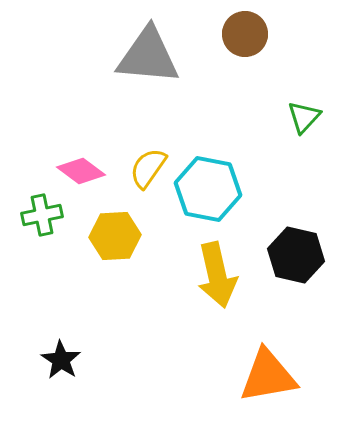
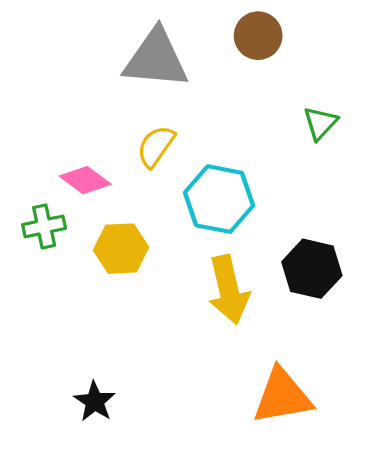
yellow semicircle: (148, 168) -> (156, 146), moved
black star: (61, 360) -> (95, 401), moved

